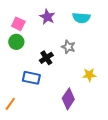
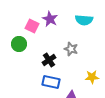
pink square: (18, 24) -> (32, 26), moved
blue rectangle: (31, 78) -> (51, 82), moved

